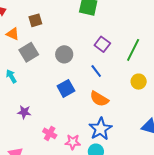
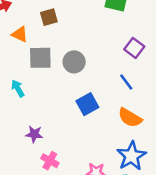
gray square: (29, 52) -> (40, 58), turned 30
gray circle: (64, 54) -> (74, 62), moved
pink cross: (50, 133) -> (50, 161), moved

